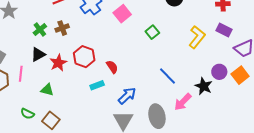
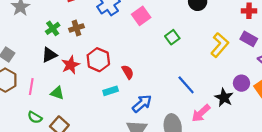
pink line: (21, 74) -> (31, 87), moved

